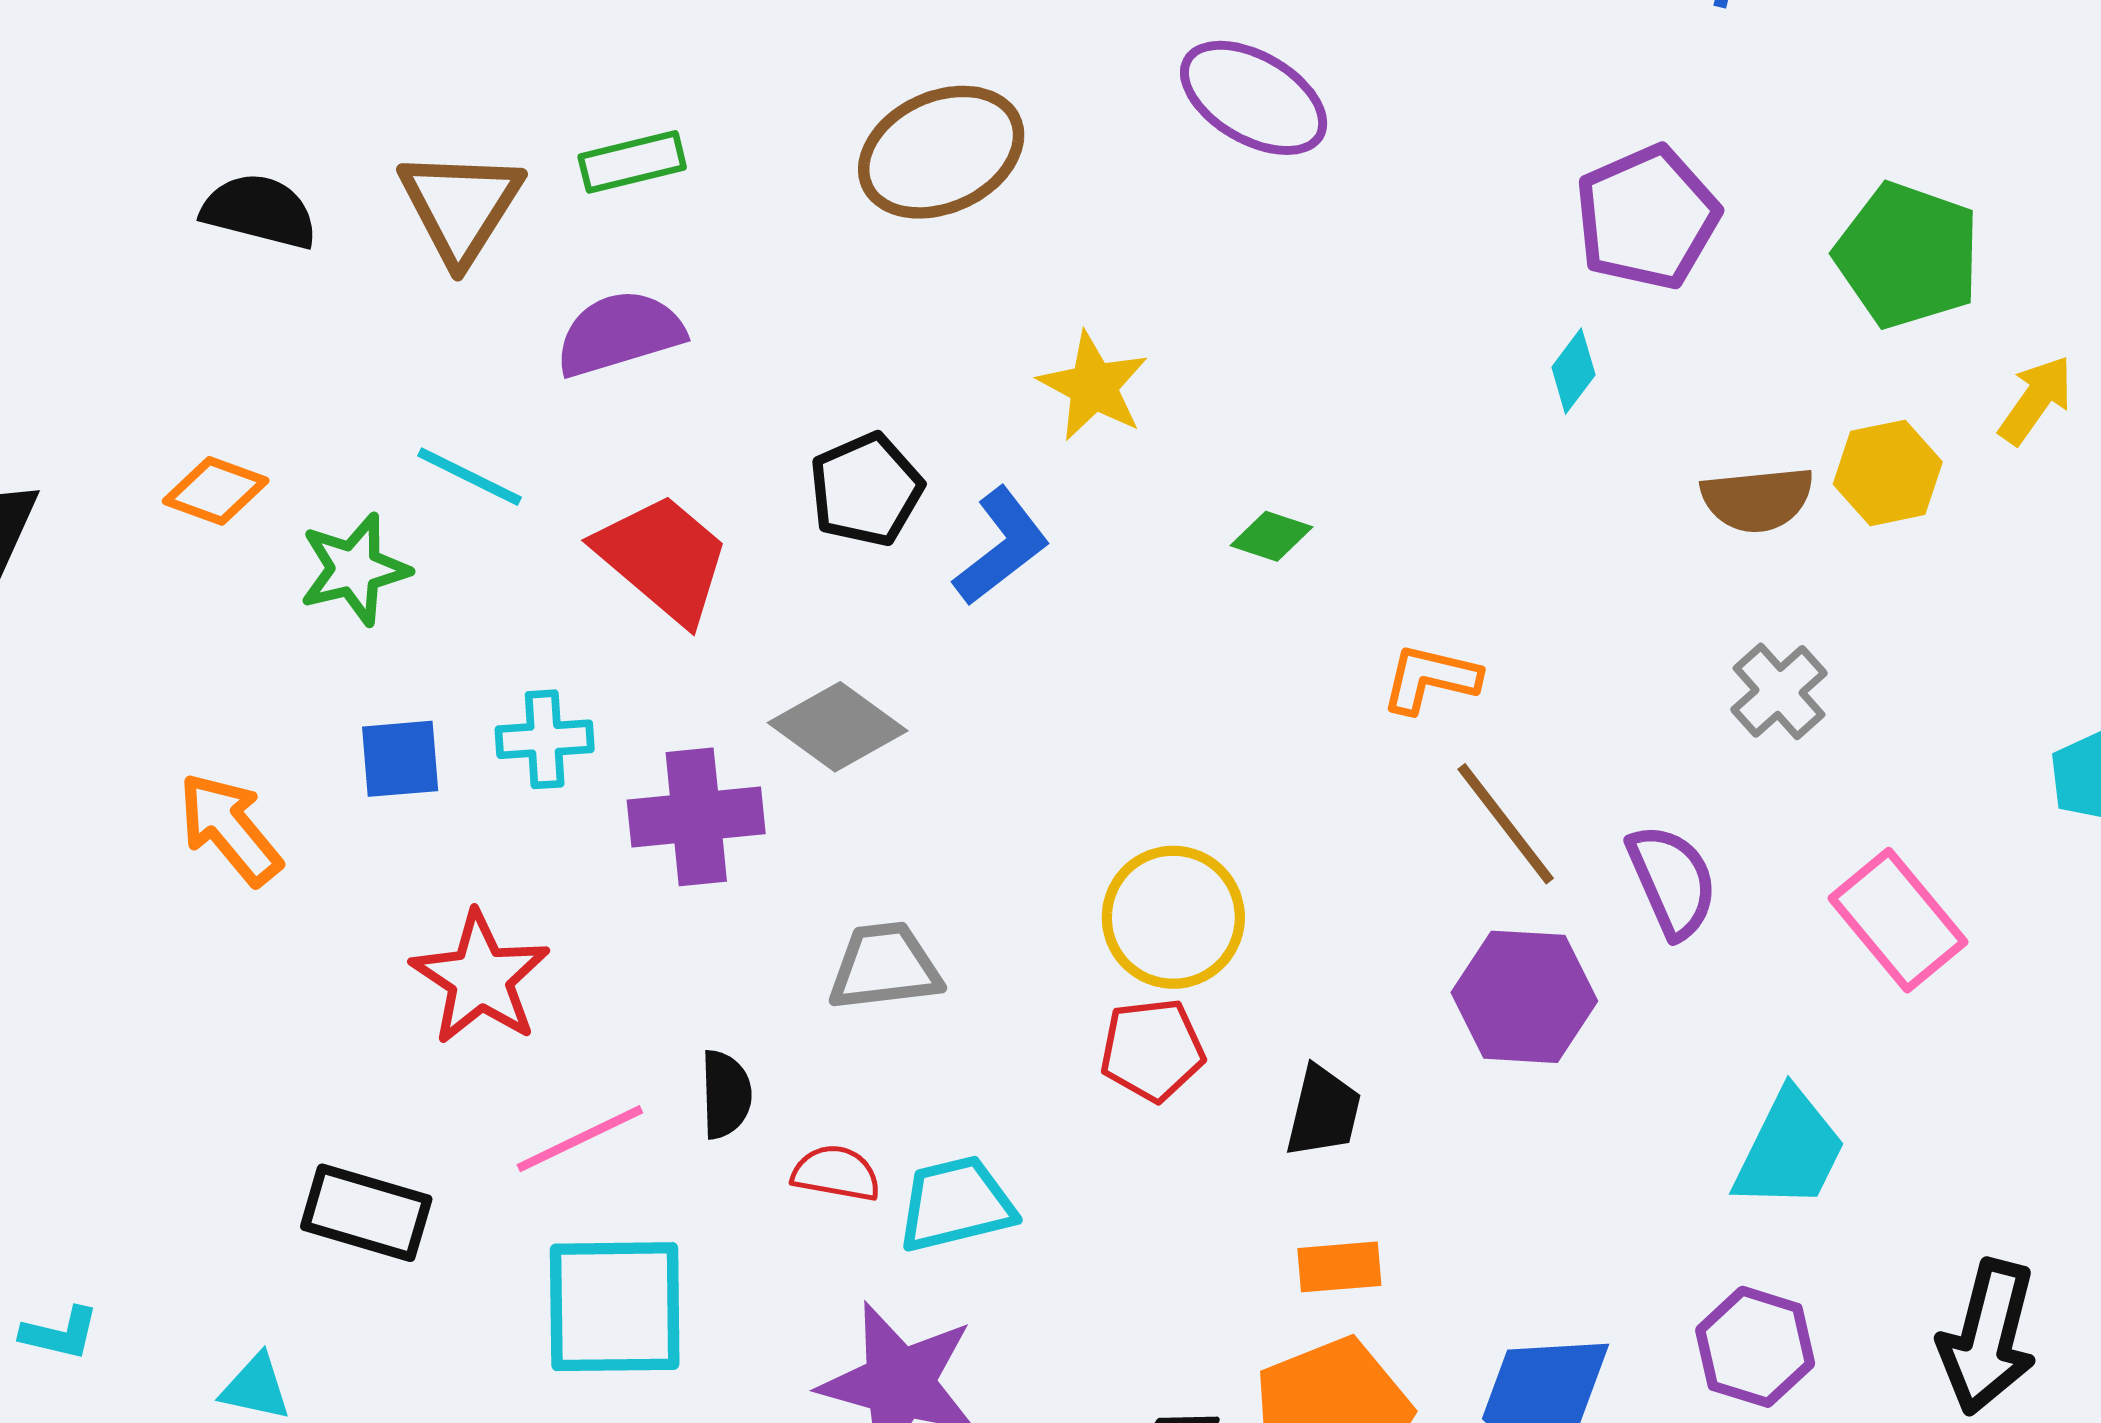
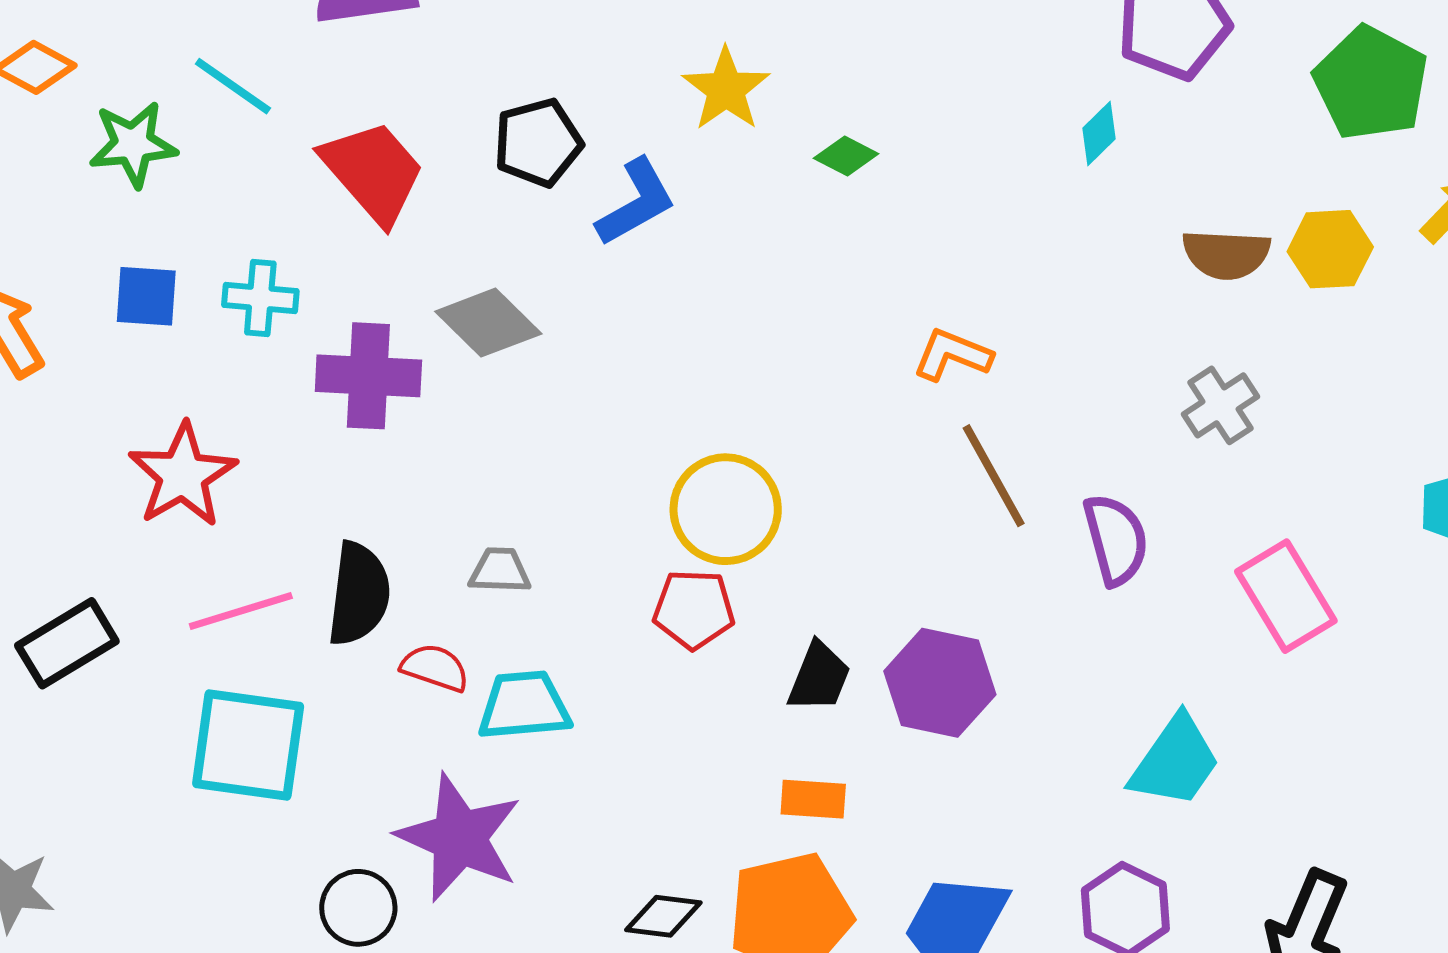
green diamond: (1272, 536) -> (846, 156), moved
gray trapezoid: (885, 967) -> (500, 571), moved, size x0.7
purple hexagon: (1524, 997) -> (940, 683), moved
black semicircle: (726, 1094) -> (359, 594), size x1.5
black rectangle: (366, 1213) -> (67, 643), turned -56

